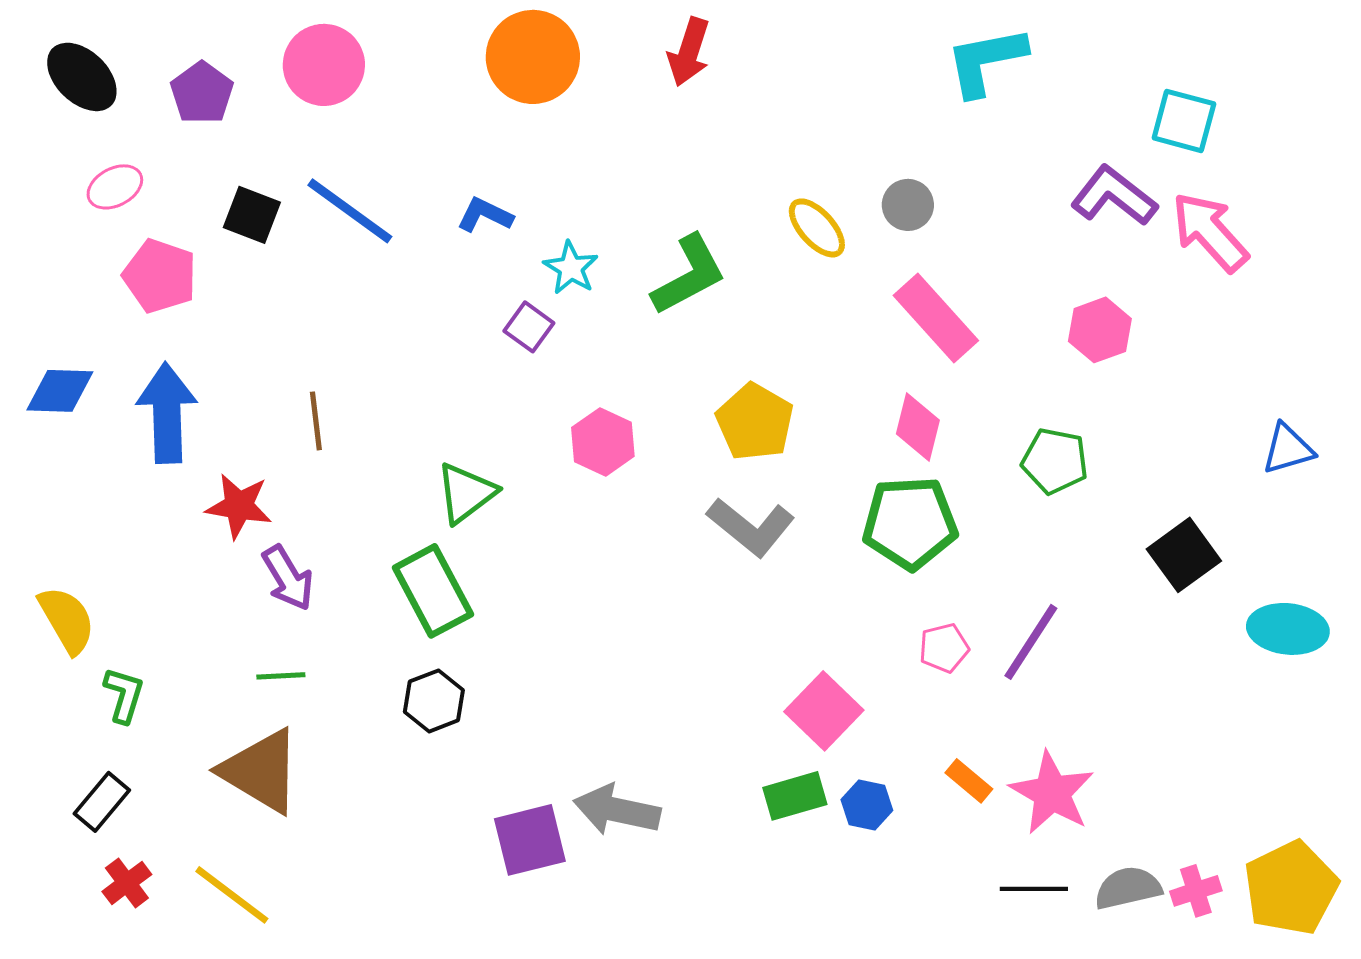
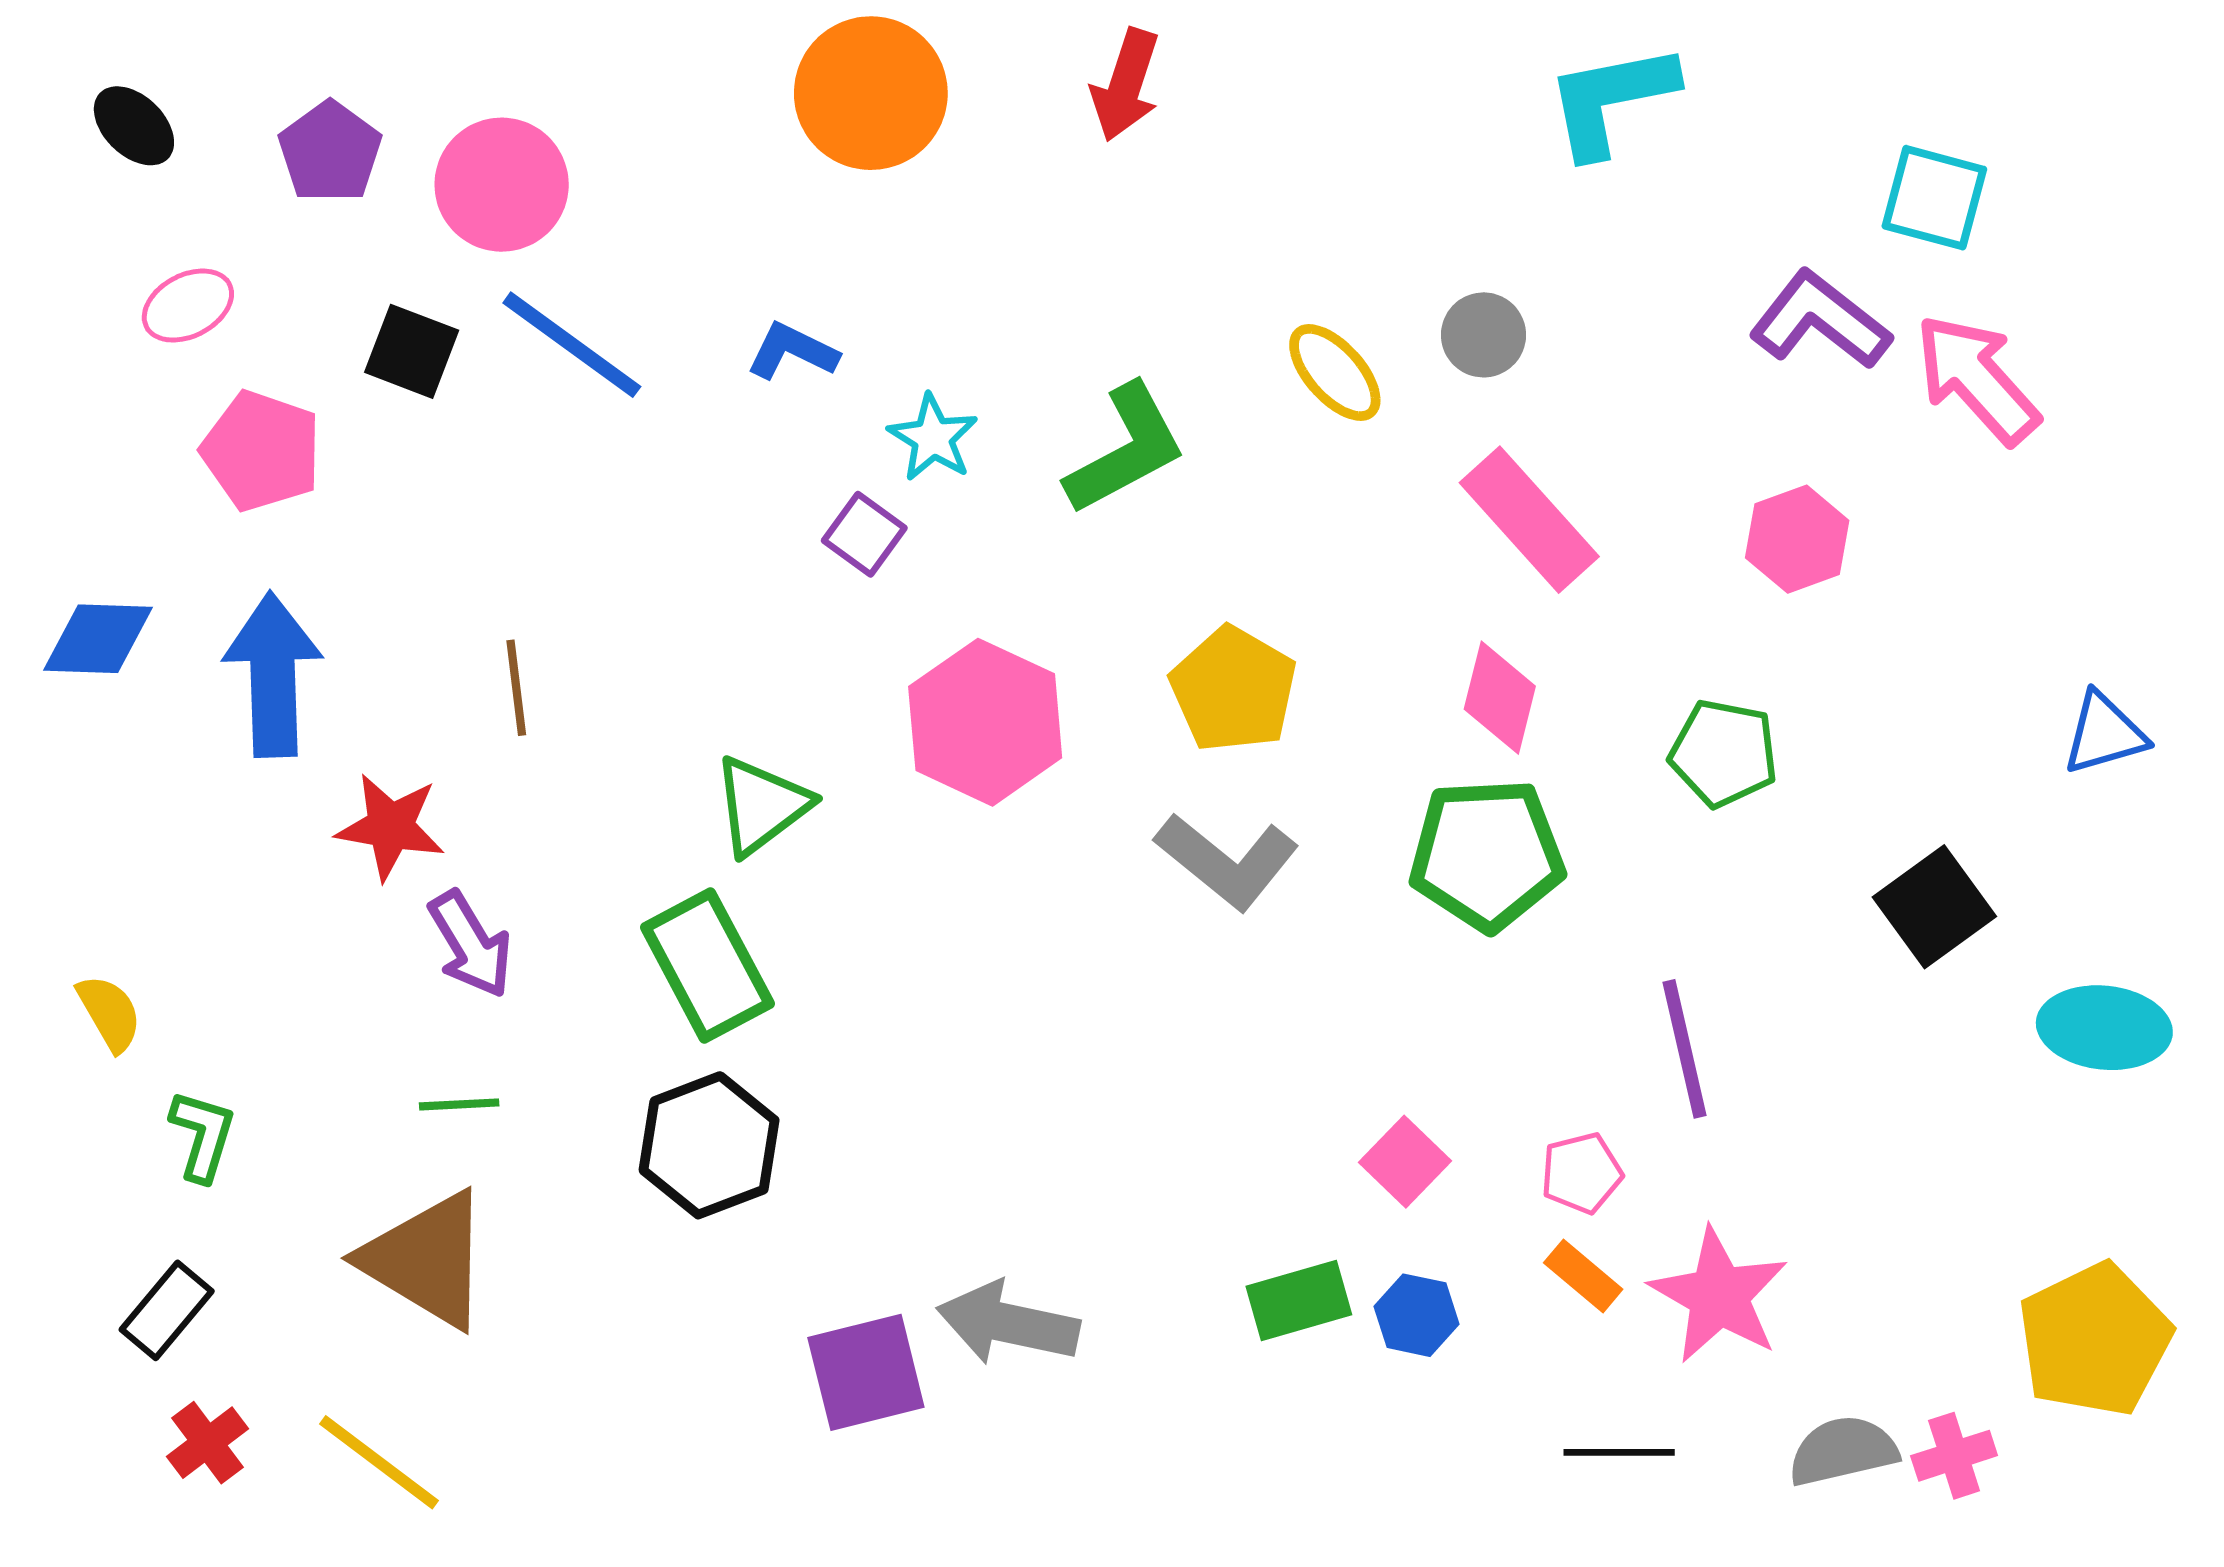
pink circle: (324, 65) -> (502, 185), moved
black ellipse: (82, 77) -> (134, 126), size x0.7
pink hexagon: (603, 442) -> (985, 722), size x1.5
yellow semicircle: (67, 620) -> (109, 1013), size x0.7
purple line: (1031, 642) -> (1684, 1049), turned -46
pink pentagon: (944, 648) -> (1582, 1173), moved
black hexagon: (434, 701) -> (709, 1145), size x1.4
pink square: (824, 711) -> (1405, 1162), moved, size x0.7
yellow pentagon: (1291, 888) -> (2095, 1340), moved
black line: (1034, 889) -> (1619, 1452), moved

